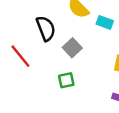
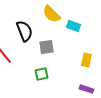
gray square: (72, 48) -> (46, 47), turned 35

